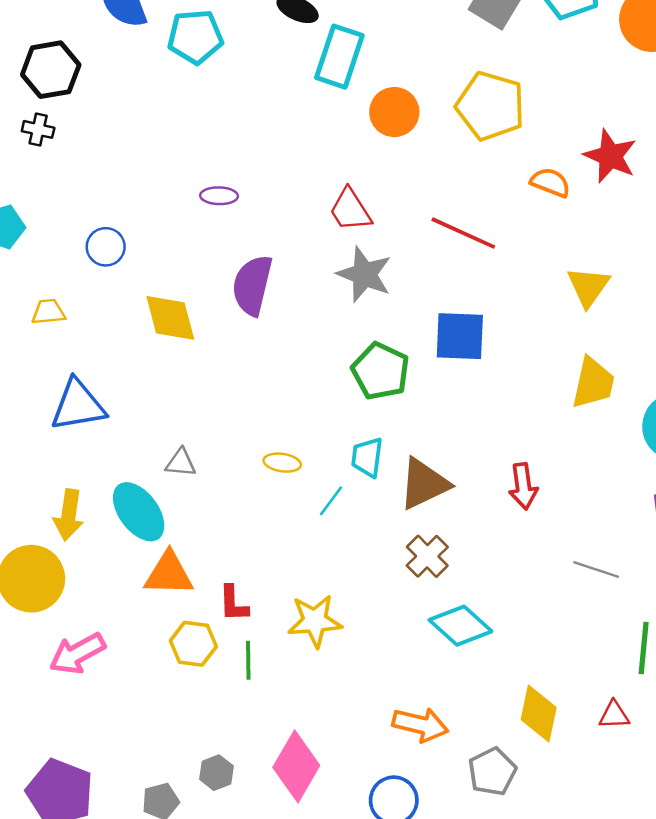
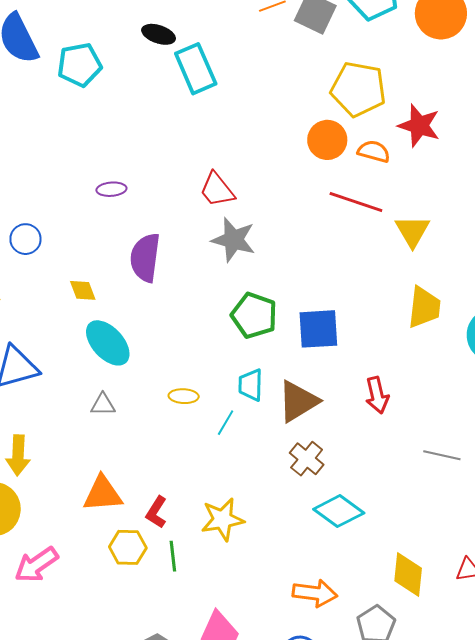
cyan rectangle: (339, 57) -> (196, 69), turned -36
yellow pentagon: (490, 106) -> (358, 89), moved
orange circle: (394, 112) -> (327, 140), moved
red line: (463, 233) -> (356, 202), moved
yellow diamond: (170, 318) -> (83, 290), size x0.6
blue square: (460, 336) -> (318, 329), moved
cyan ellipse: (139, 512) -> (108, 343), moved
red L-shape: (233, 604) -> (156, 512), turned 40

